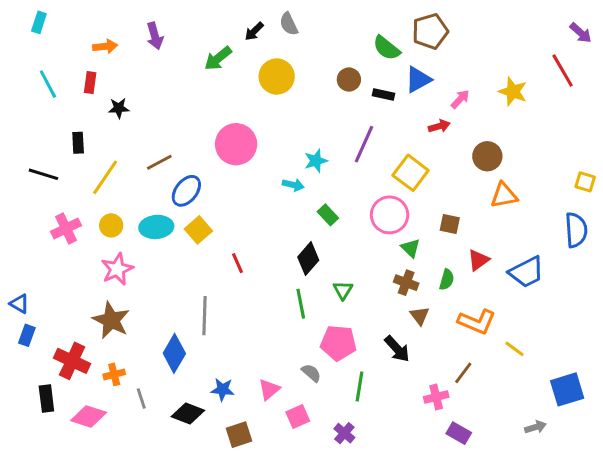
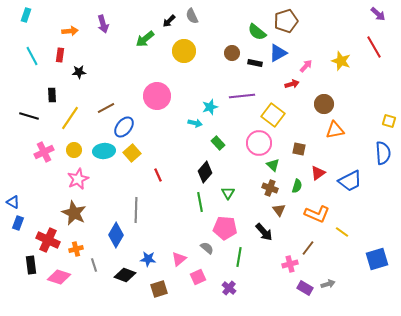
purple arrow: (581, 33) -> (378, 14), moved
purple line: (364, 144) -> (242, 96), turned 60
gray arrow: (535, 427) -> (328, 284), moved

